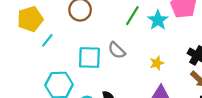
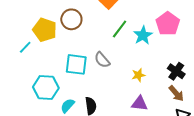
yellow pentagon: (30, 19) -> (45, 30), moved, turned 30
cyan line: (47, 40) -> (25, 47), moved

